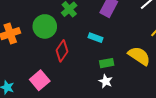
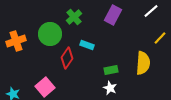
cyan rectangle: (96, 38) -> (87, 45), moved
yellow semicircle: (139, 56) -> (143, 63), turned 60

